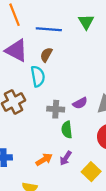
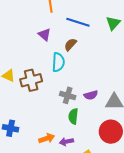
purple triangle: (16, 50) -> (44, 34), size x0.6
purple arrow: (66, 158) -> (66, 142), turned 32

